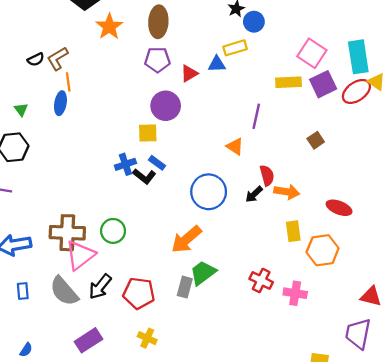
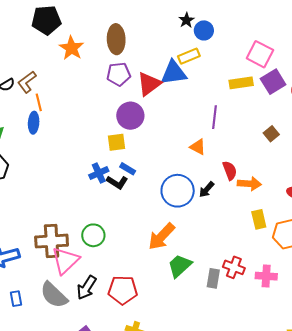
blue triangle: (217, 64) -> (174, 73), size x1.6
red triangle: (189, 73) -> (149, 84), size x1.5
black arrow: (254, 194) -> (207, 190), moved
gray rectangle: (185, 287) -> (213, 278), moved

